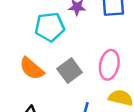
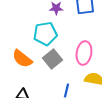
cyan pentagon: (50, 27) -> (45, 34), moved

